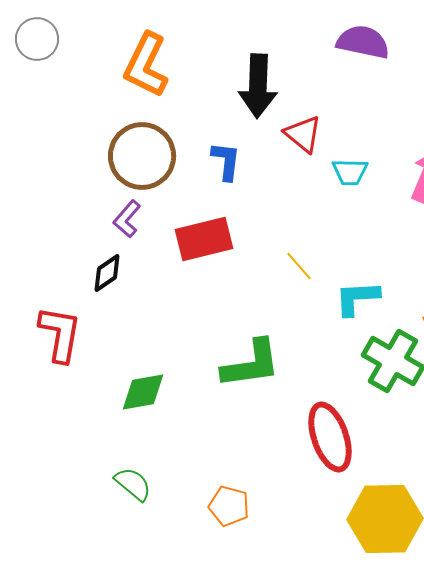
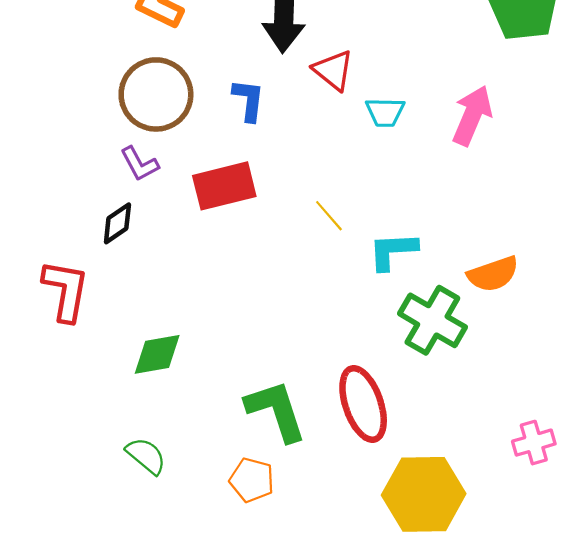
purple L-shape: (127, 219) -> (139, 164), turned -69
green L-shape: (251, 364) -> (276, 411), moved, turned -100

